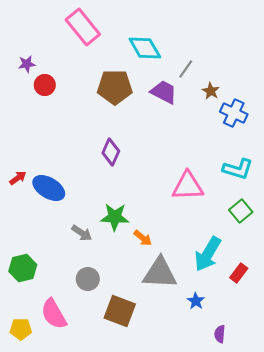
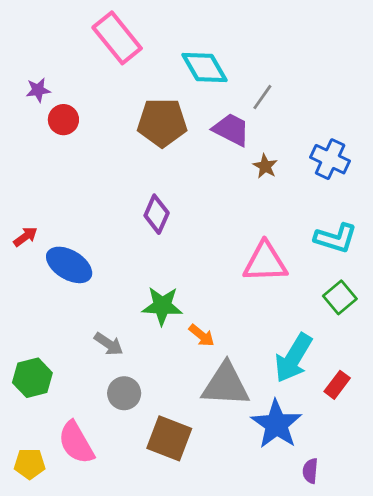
brown star: (211, 91) -> (265, 166), moved
red arrow: (18, 178) -> (25, 237), moved
gray arrow: (82, 233) -> (109, 344), moved
blue star: (196, 301) -> (276, 424), size x2.0

